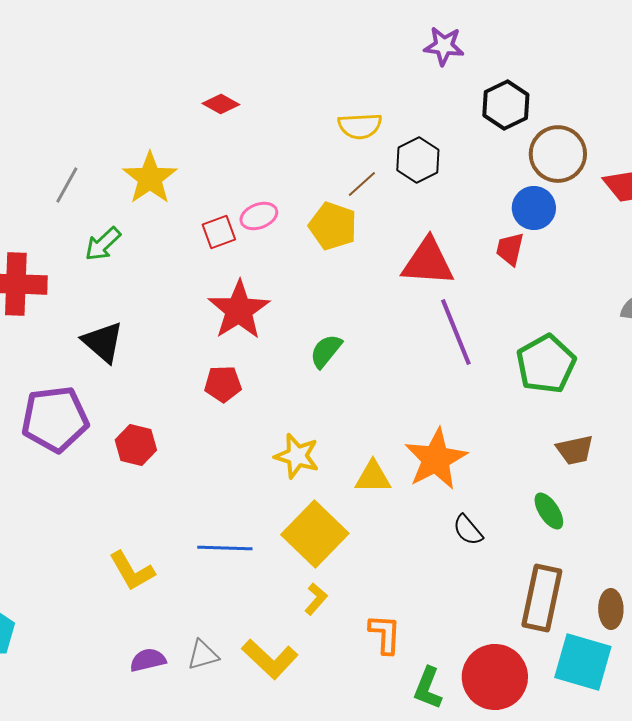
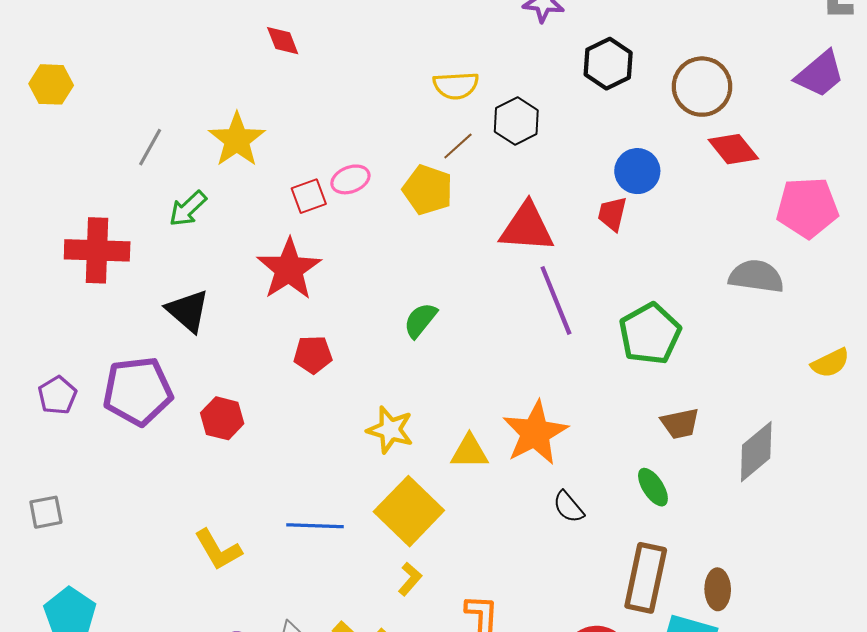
red diamond: (221, 104) -> (283, 41), moved, turned 39
brown circle: (558, 154) -> (702, 87), moved
red star: (239, 310) -> (289, 269), moved

